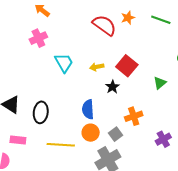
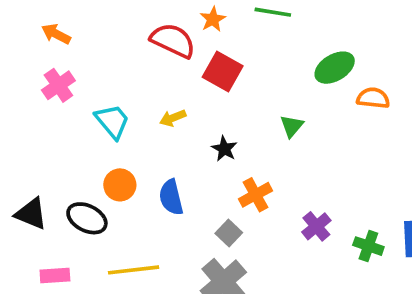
red square: (127, 66) -> (223, 72), moved
black star: (112, 87) -> (224, 149), moved
black ellipse: (41, 112) -> (87, 218), turned -60
orange circle: (91, 133) -> (120, 185), moved

